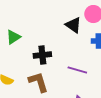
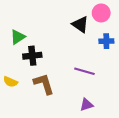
black cross: (42, 55) -> (32, 56), moved

